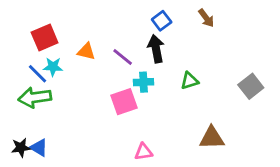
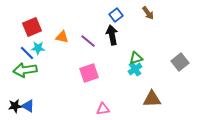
cyan cross: (143, 82) -> (135, 69), moved, turned -32

